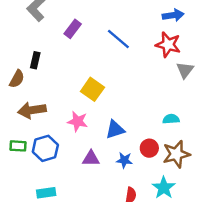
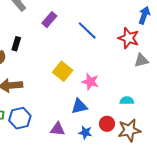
blue arrow: (173, 15) -> (144, 15), moved, turned -66
gray triangle: (185, 70) -> (141, 60), turned 35
pink star: (78, 121) -> (90, 82), moved

